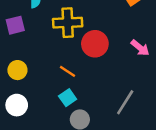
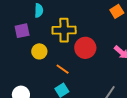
yellow circle: (17, 70) -> (39, 51), moved

